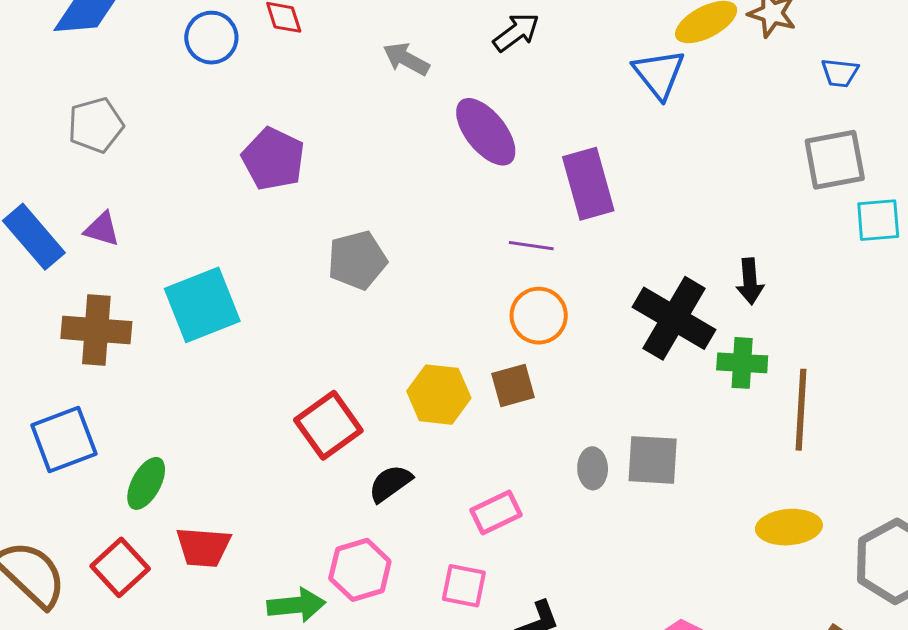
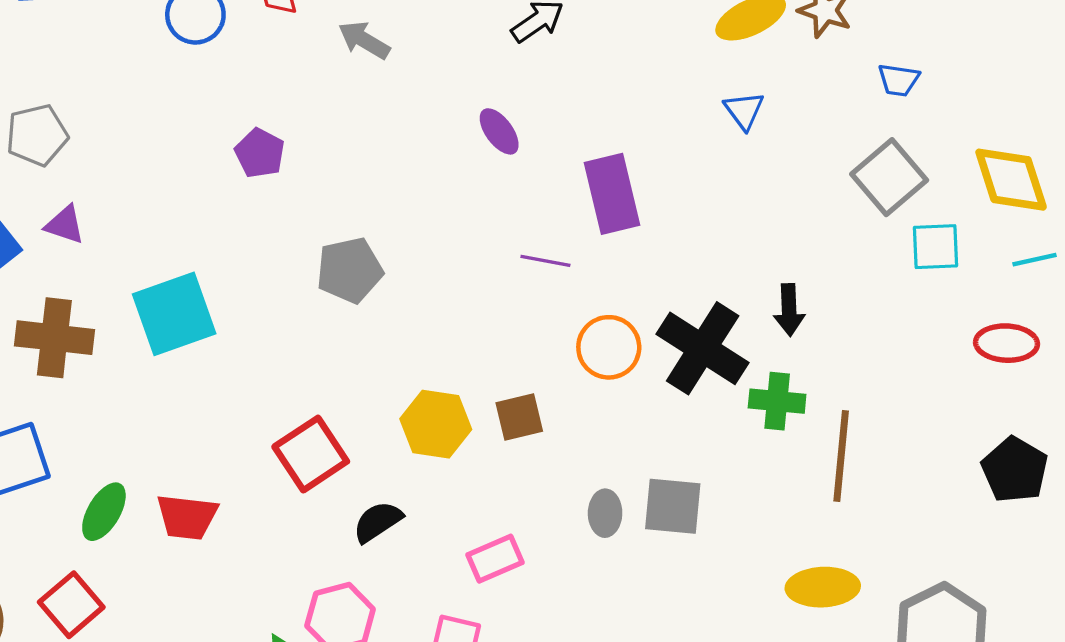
gray arrow: (406, 59) -> (364, 40), moved
blue triangle: (659, 74) -> (744, 111), moved, size x0.7
gray pentagon: (96, 125) -> (37, 135), moved
purple ellipse: (486, 132) -> (499, 131), size x0.6
purple pentagon: (273, 159) -> (260, 153), size x0.7
gray square: (835, 160) -> (889, 177), turned -32
orange circle: (539, 316) -> (609, 347), moved
red trapezoid: (203, 547) -> (187, 517), moved

